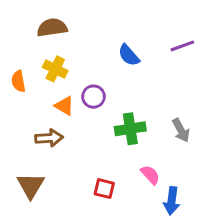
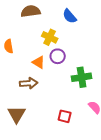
blue semicircle: (129, 55) -> (70, 16), moved
yellow cross: (55, 69) -> (50, 37), moved

